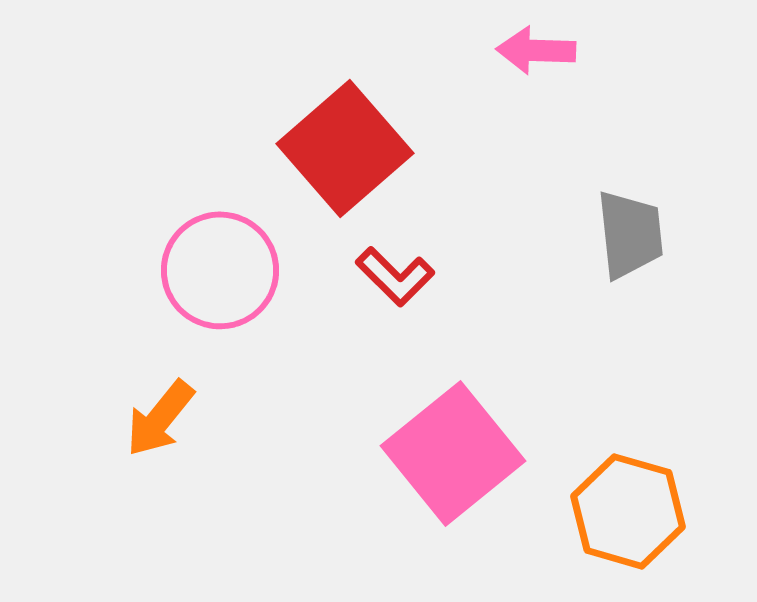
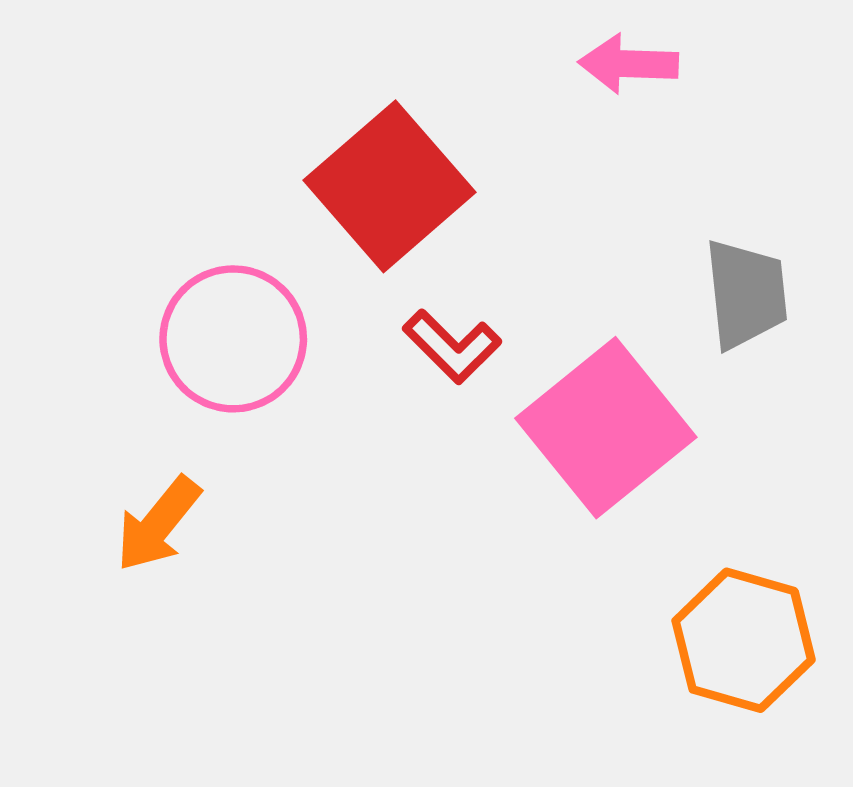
pink square: (453, 453) -> (606, 428), moved

